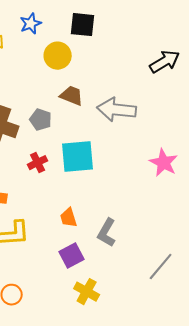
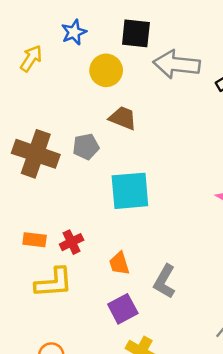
gray arrow: (117, 110) -> (176, 64), moved
gray pentagon: (41, 120) -> (86, 147), turned -30
red cross: (38, 163) -> (72, 242), moved

